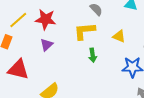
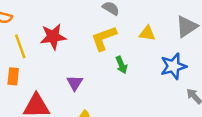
yellow line: (18, 20) -> (20, 46), turned -54
purple triangle: (47, 45) -> (75, 83), moved

